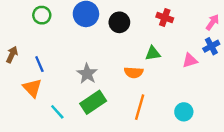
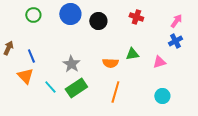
green triangle: (153, 53) -> (132, 54), moved
pink triangle: (190, 60) -> (159, 62), moved
cyan line: (57, 112) -> (50, 87), moved
cyan circle: (184, 112) -> (162, 96), moved

